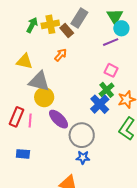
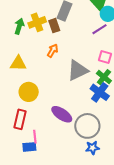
brown rectangle: (67, 30) -> (54, 26), turned 32
gray triangle: (39, 81) -> (78, 70), moved, turned -30
yellow circle: (44, 97) -> (29, 92), moved
pink line: (30, 121) -> (35, 137), moved
blue rectangle: (23, 154) -> (29, 147), moved

